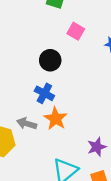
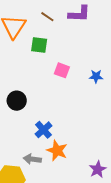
black circle: (50, 60) -> (17, 101), moved
blue cross: (44, 93) -> (44, 130), turned 30

